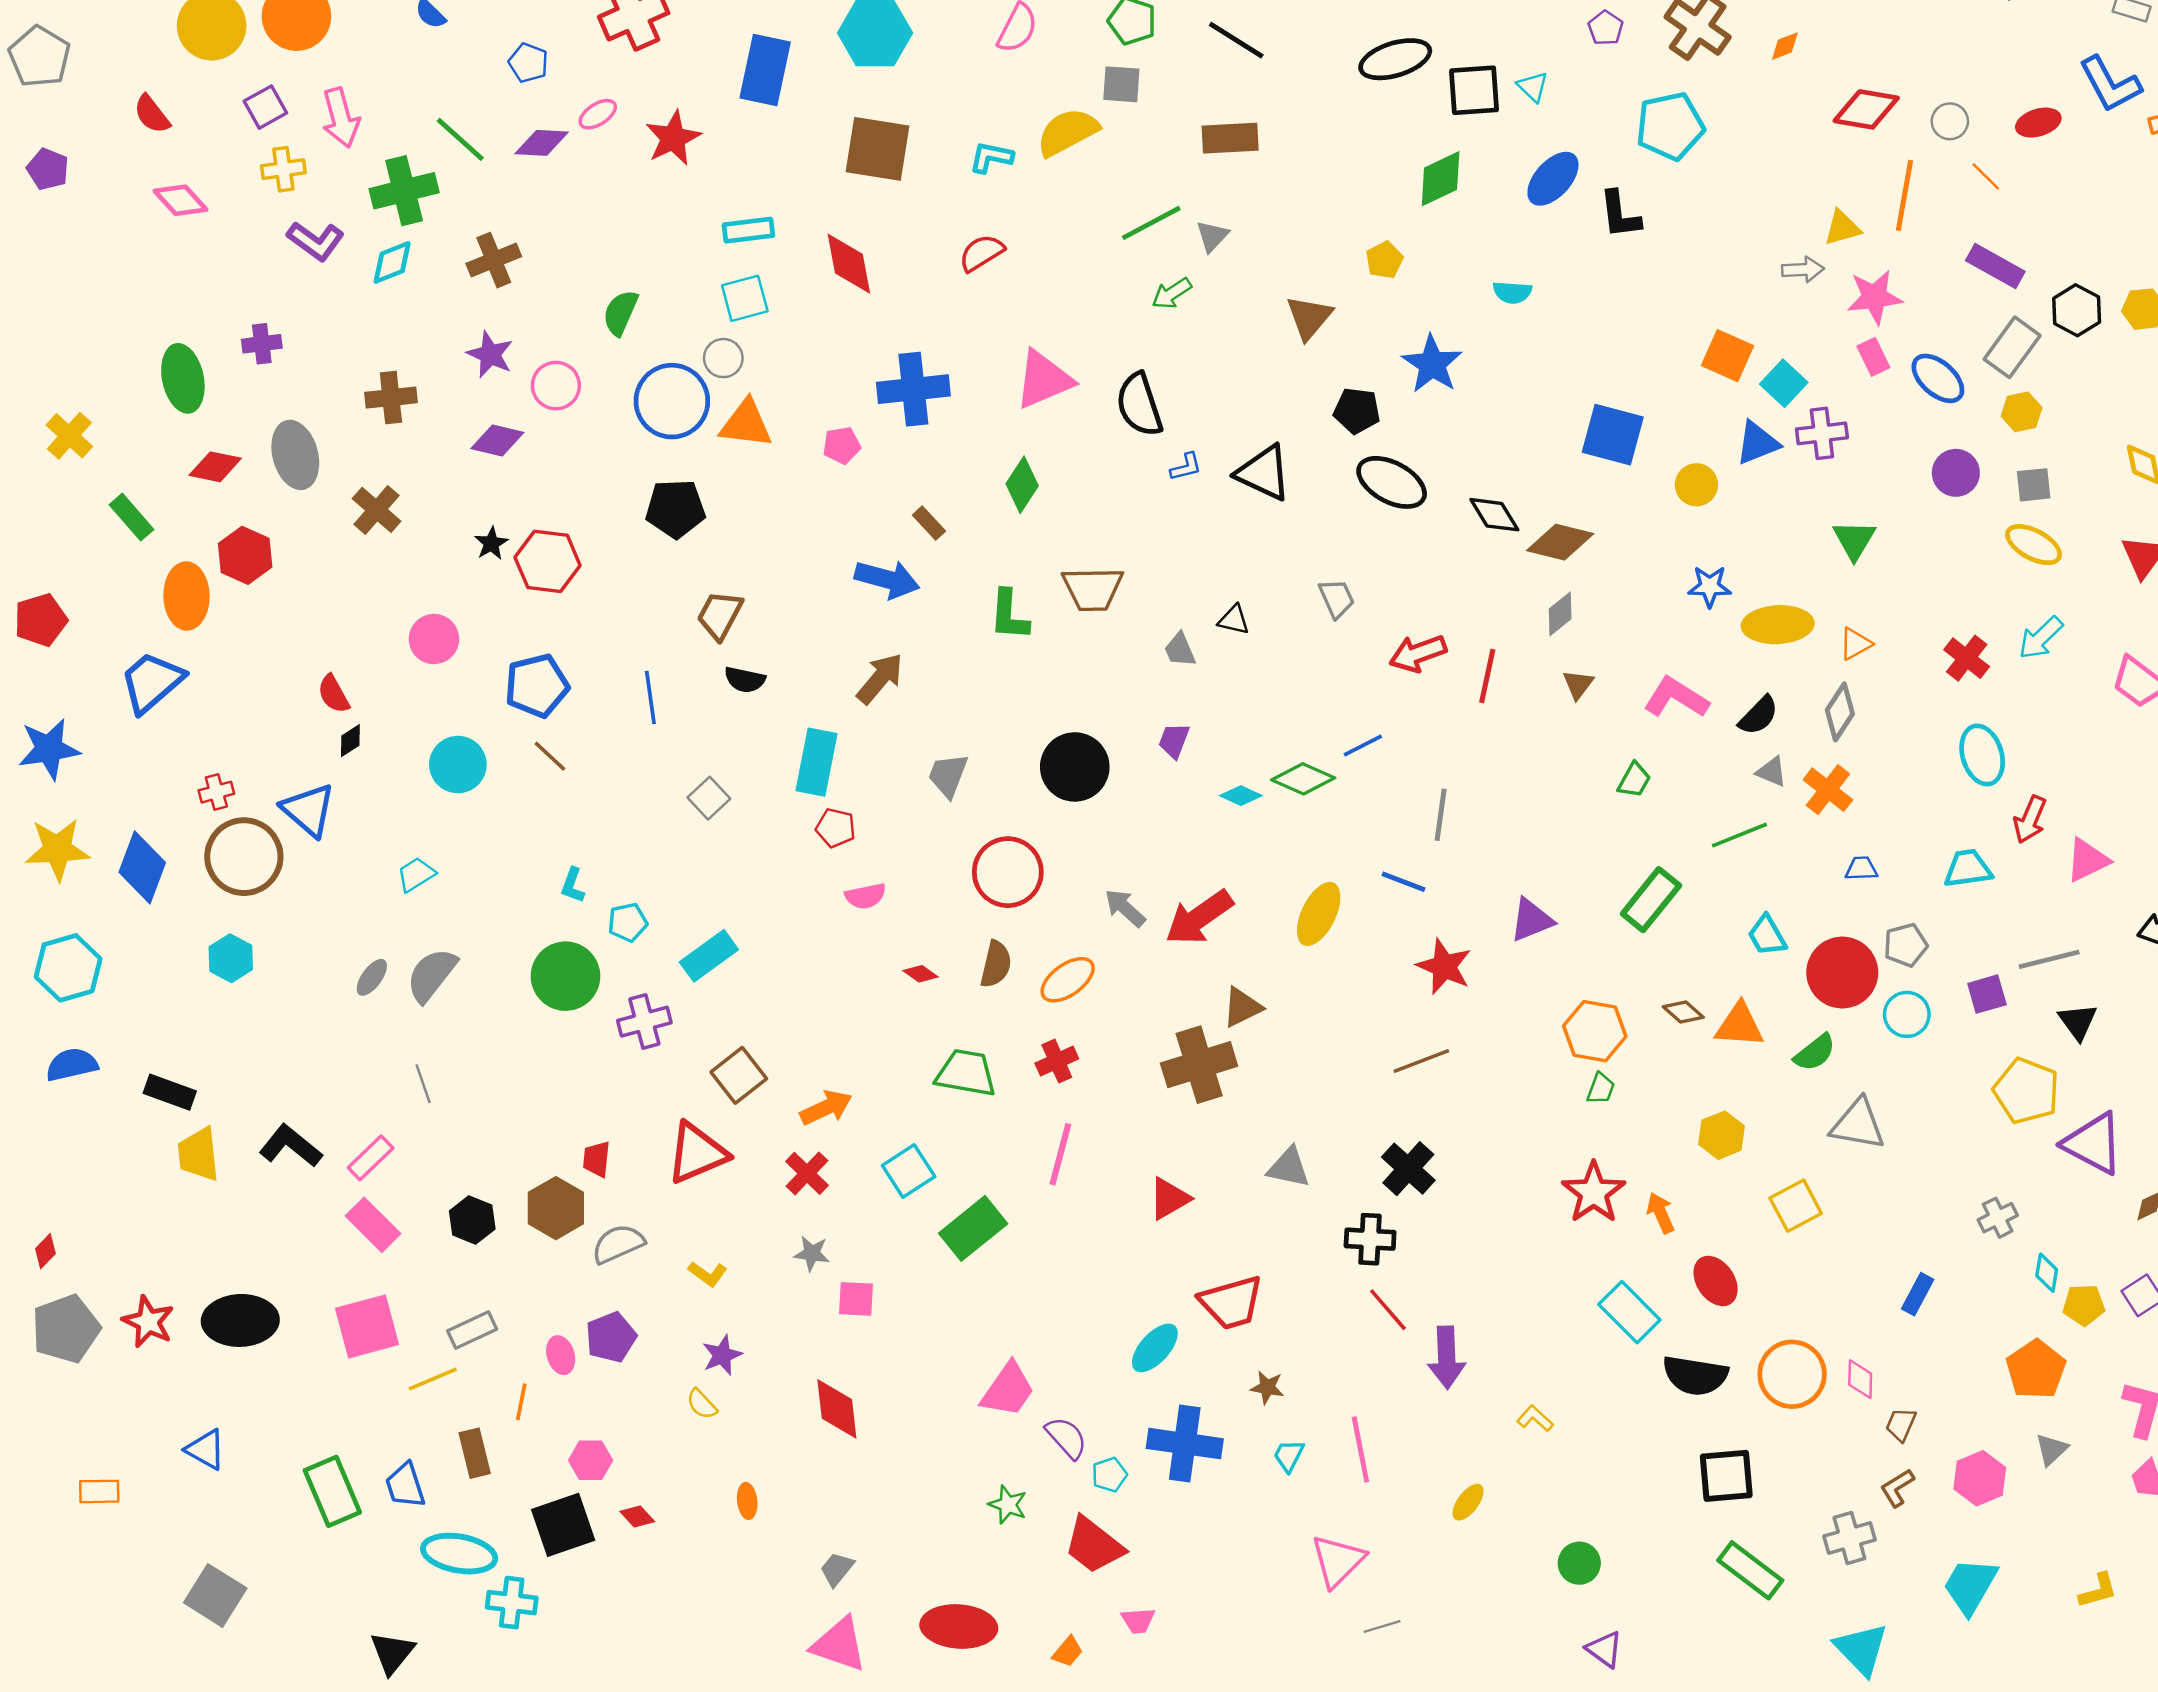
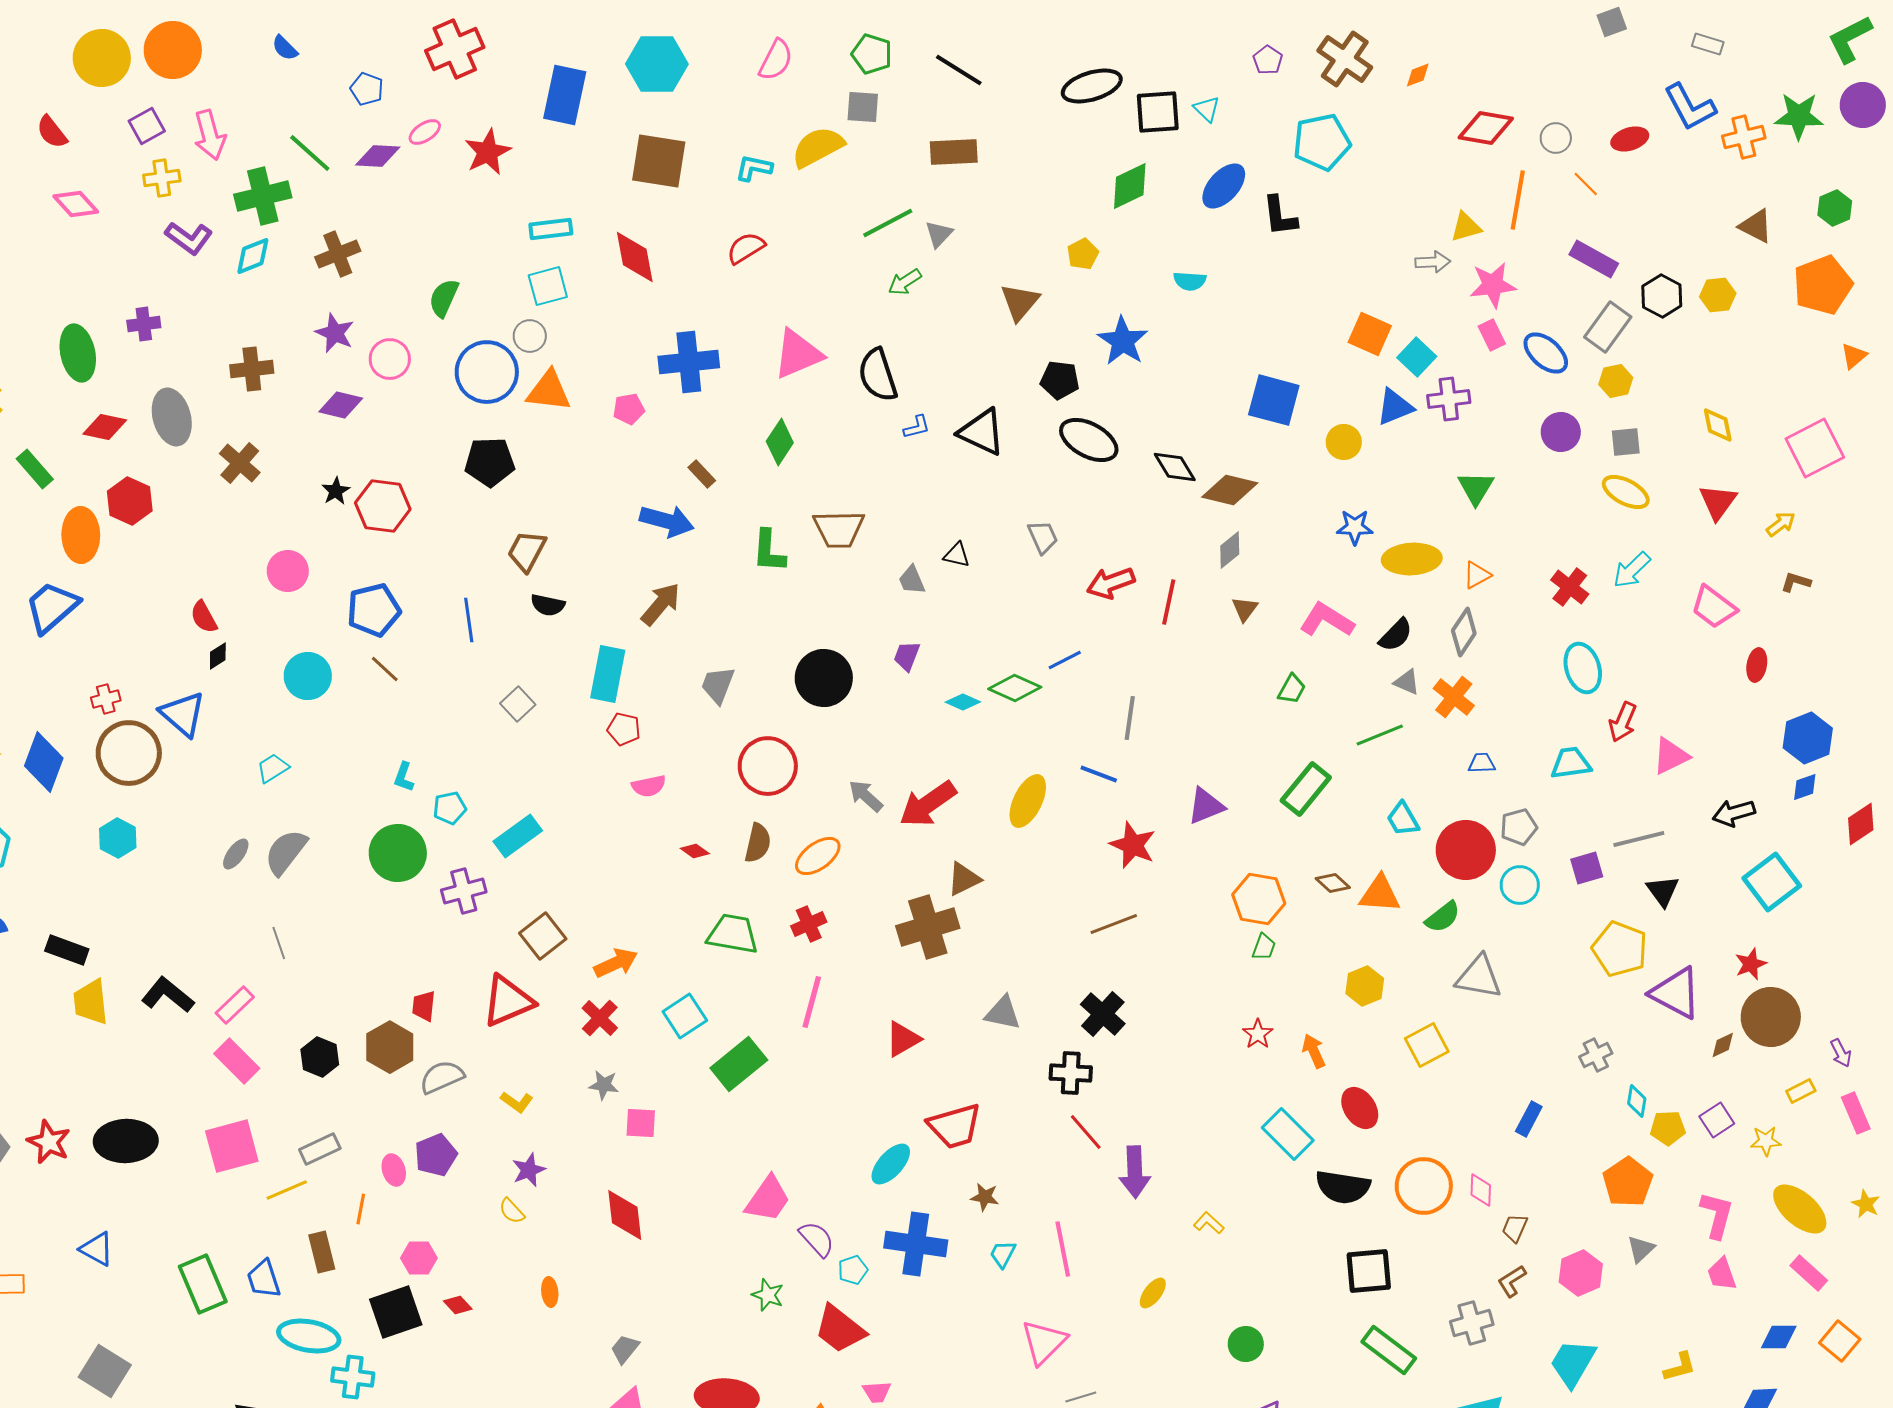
red star: (1594, 1193) -> (1258, 1034), size x0.6

